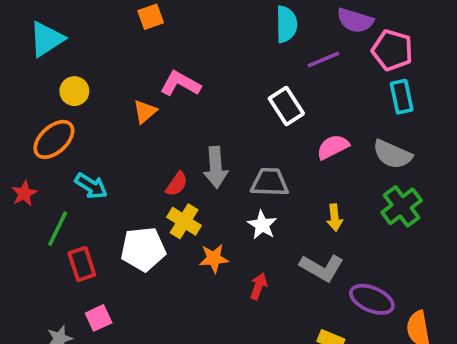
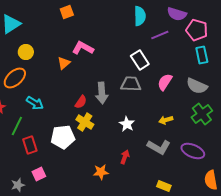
pink semicircle: (333, 147) -> (165, 82), turned -30
gray trapezoid: (270, 182) -> (131, 84), moved
yellow arrow: (335, 218) -> (166, 120), turned 80
orange star: (214, 258) -> (101, 172), moved
purple ellipse: (372, 299) -> (193, 151), moved

